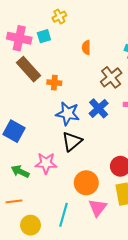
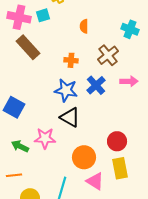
orange cross: (54, 83) -> (71, 60), moved
black triangle: (72, 141) -> (70, 117), turned -50
pink triangle: (98, 208) -> (95, 181), turned -36

